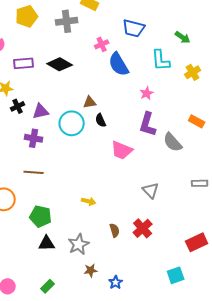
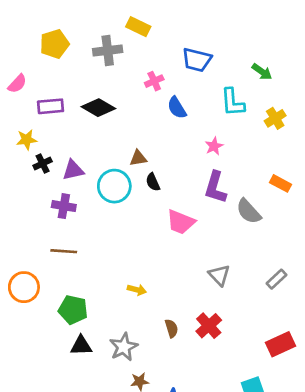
blue semicircle: (119, 64) -> (177, 108), size x0.7
gray rectangle: (200, 183) -> (276, 279), moved, turned -42

